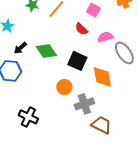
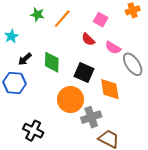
pink semicircle: (105, 37) -> (113, 48), turned -133
green diamond: (46, 51) -> (52, 62), turned 35
orange circle: (64, 87) -> (70, 100), size x1.6

